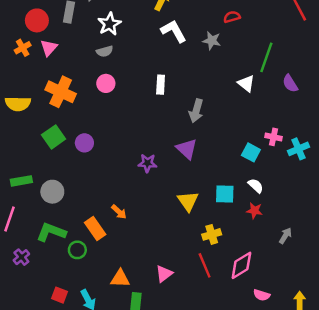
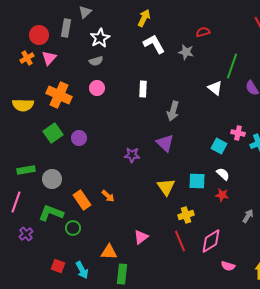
orange rectangle: (95, 229) -> (82, 200), moved
pink triangle: (164, 274) -> (141, 237), moved

